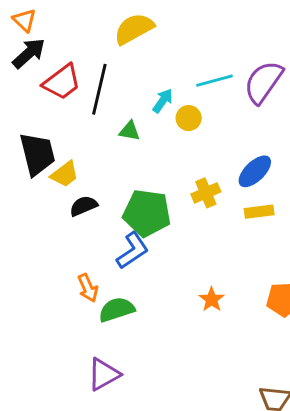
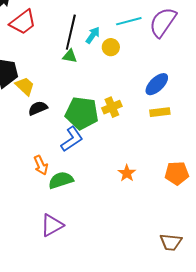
black line: (99, 89) -> (71, 32), moved
yellow trapezoid: (65, 174) -> (25, 86), turned -100
yellow cross: (206, 193) -> (112, 107), moved

